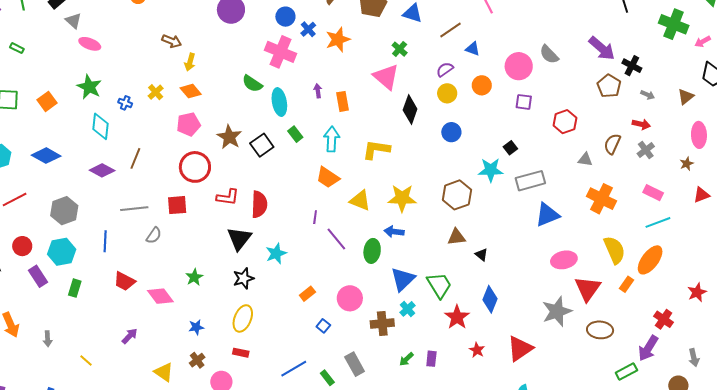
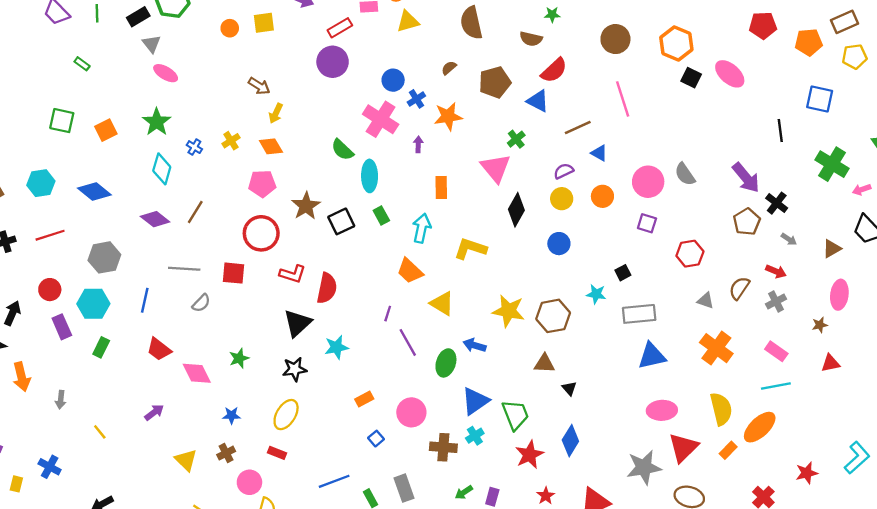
purple arrow: (318, 91) -> (418, 144), moved
cyan star: (491, 170) -> (596, 294), size x0.7
yellow star: (402, 198) -> (509, 311), moved

